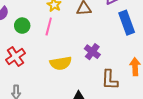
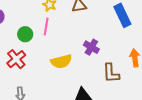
green circle: (22, 26) -> (25, 34), moved

